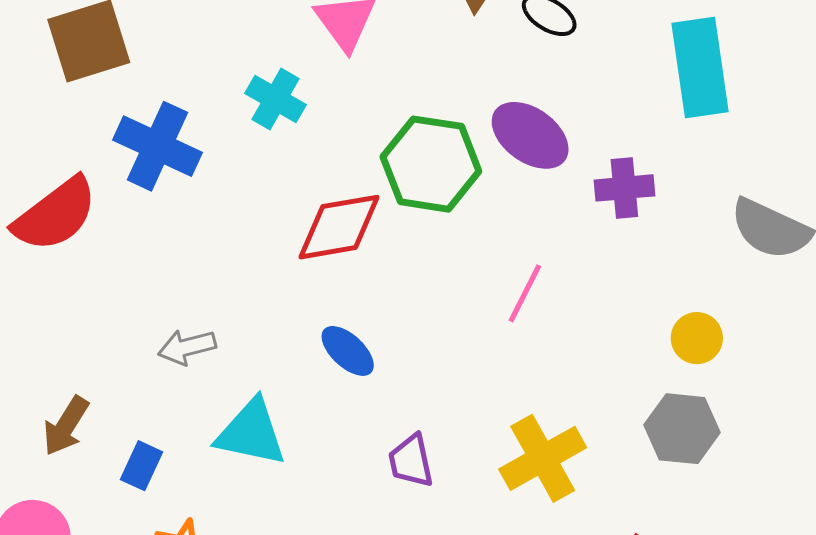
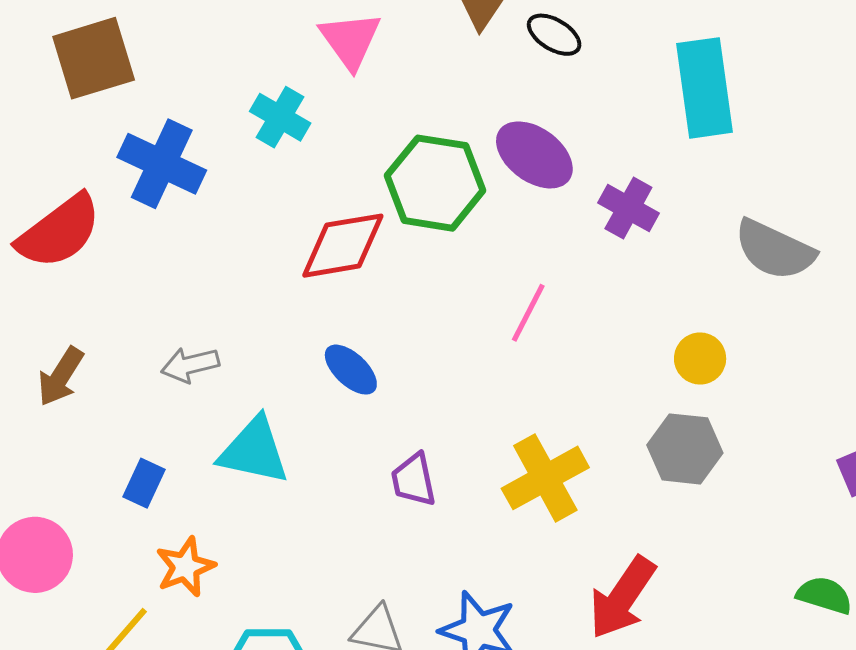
purple cross: (624, 188) -> (628, 208), turned 34
brown arrow: (66, 426) -> (61, 376), moved

